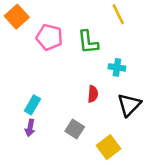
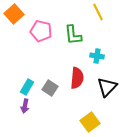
red semicircle: (93, 94) -> (77, 78), size x1.5
gray square: (75, 129) -> (50, 88), moved

